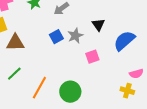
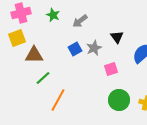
green line: (14, 74) -> (43, 78), moved
green circle: (70, 92) -> (119, 100), moved

